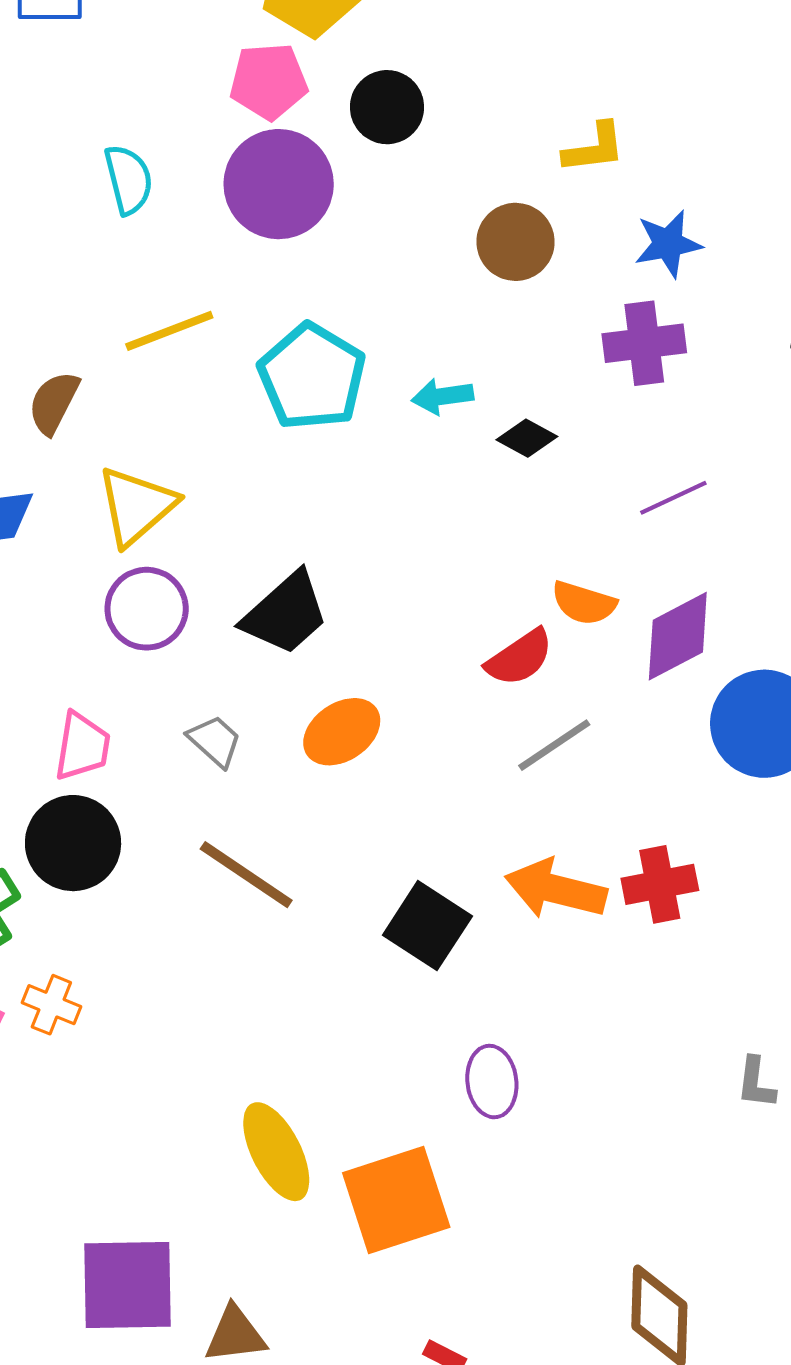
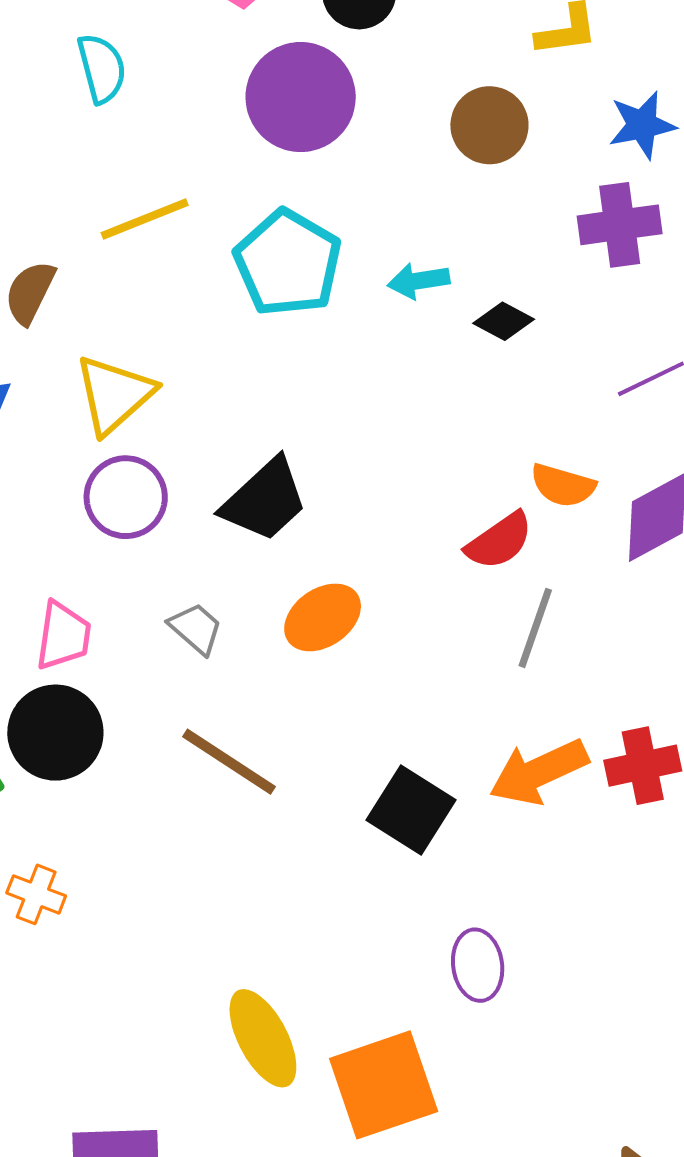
purple circle: (279, 184) -> (301, 97), moved
gray line: (554, 745) -> (535, 628), turned -36
orange arrow: (556, 889) -> (539, 772), turned -38

